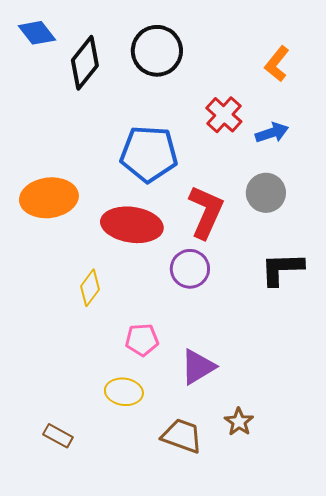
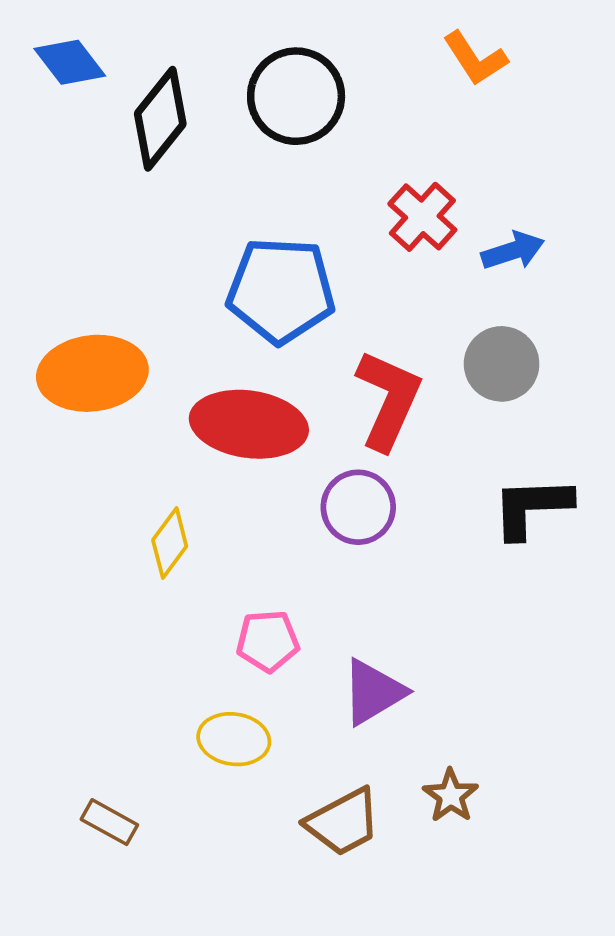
orange L-shape: (277, 64) -> (475, 58), moved, turned -72
brown trapezoid: (182, 436) -> (343, 822), turned 132

